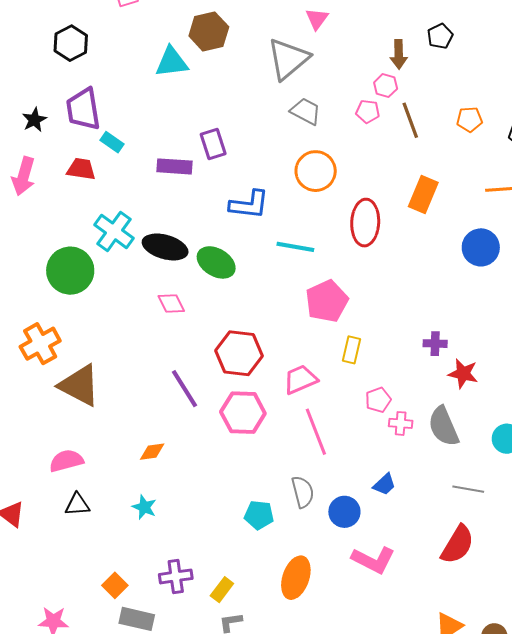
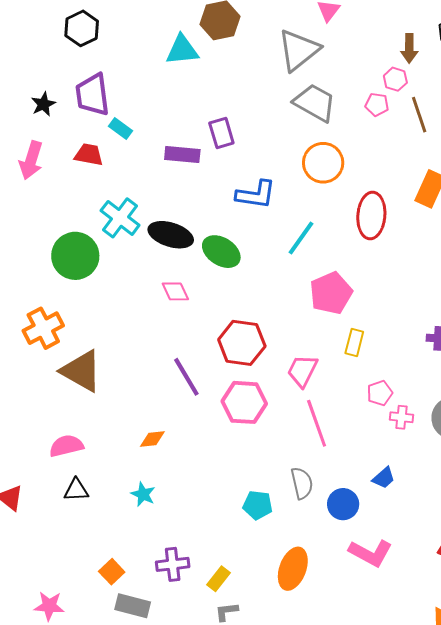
gray trapezoid: (306, 111) -> (315, 103), size x1.4
cyan line: (295, 247) -> (301, 238), turned -66
pink trapezoid: (300, 379) -> (302, 371), turned -42

